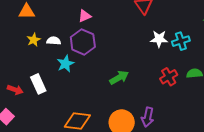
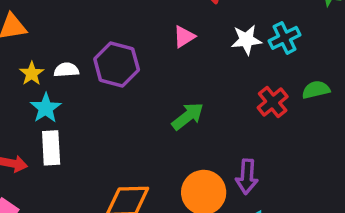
pink triangle: (85, 16) -> (184, 37), moved
cyan star: (65, 64) -> (46, 108), moved
white rectangle: (38, 84) -> (51, 148), turned 30

